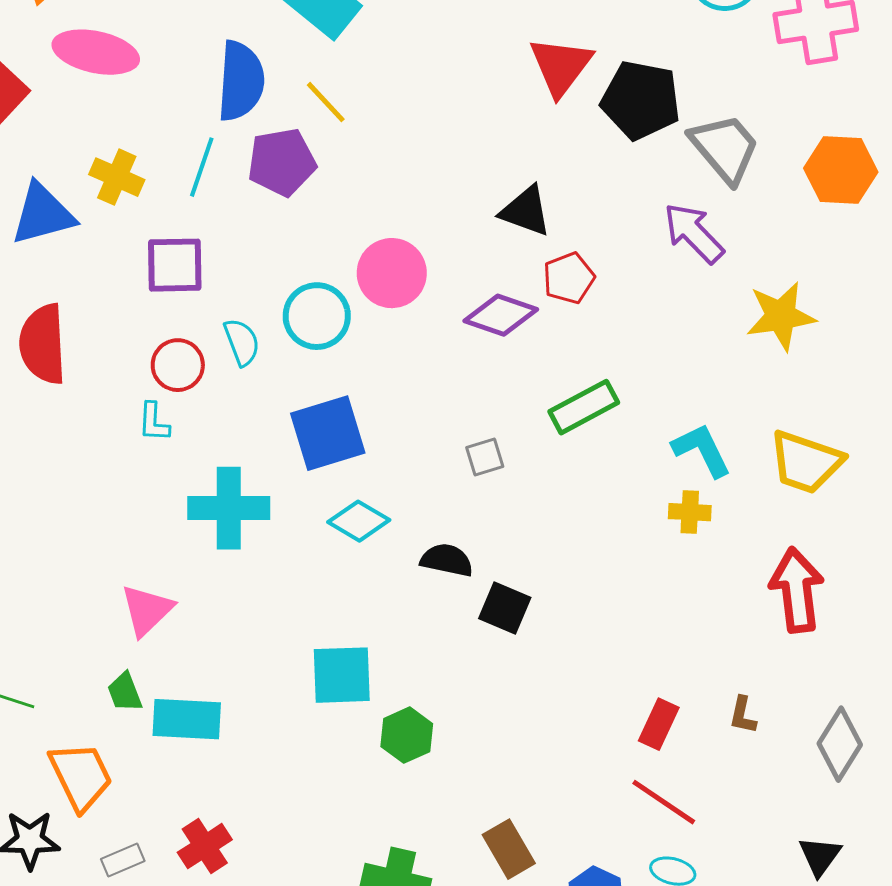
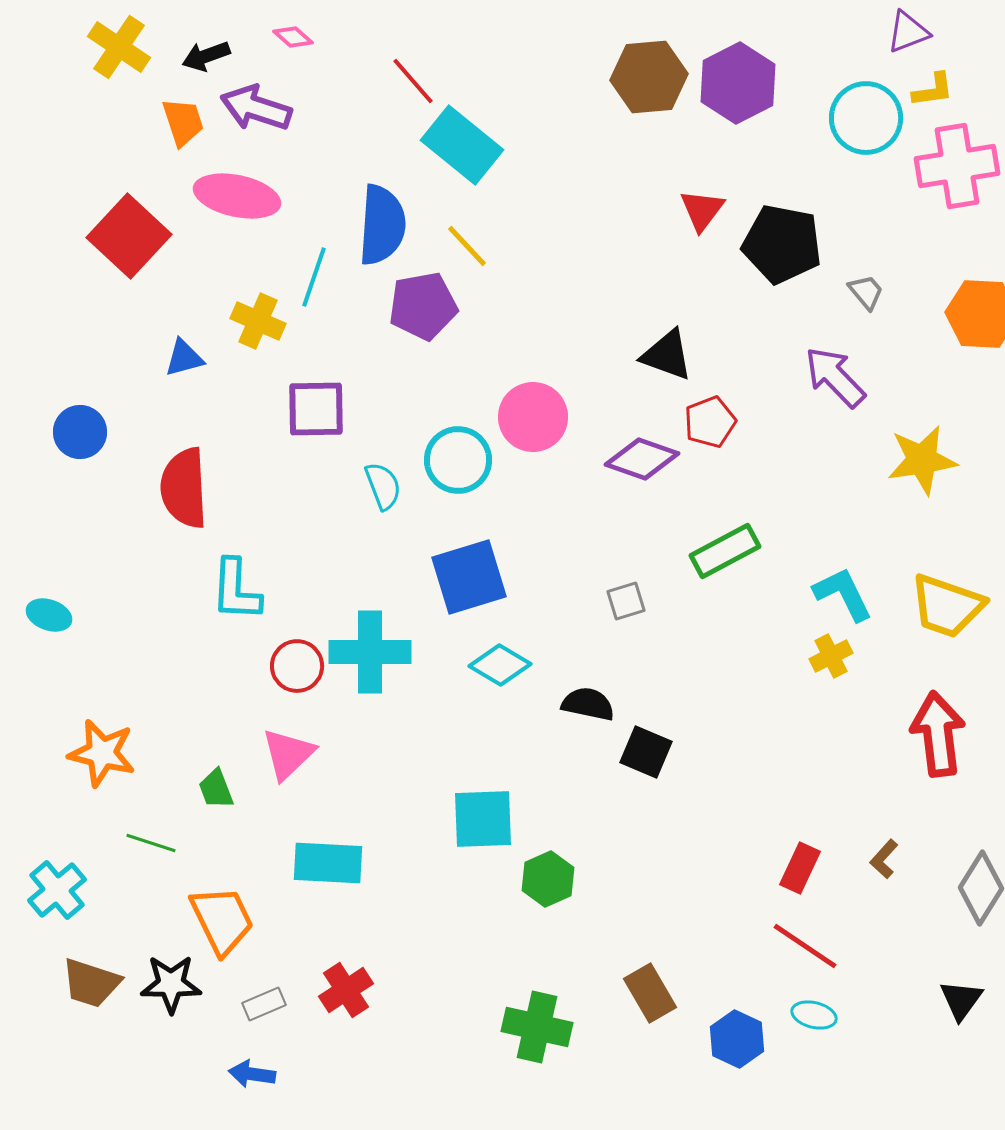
red triangle: (561, 66) -> (702, 210), size x0.7
gray trapezoid: (725, 148) -> (866, 292), size x0.5
cyan line: (202, 167) -> (314, 277), moved
blue triangle: (43, 214) -> (184, 358), size x0.6
red circle: (178, 365) -> (297, 666), moved
cyan L-shape: (154, 422) -> (236, 590), moved, size x1.6
yellow cross: (690, 512) -> (831, 656), turned -30
green trapezoid: (125, 692) -> (216, 789), moved
brown L-shape: (743, 715) -> (884, 859), turned 30

